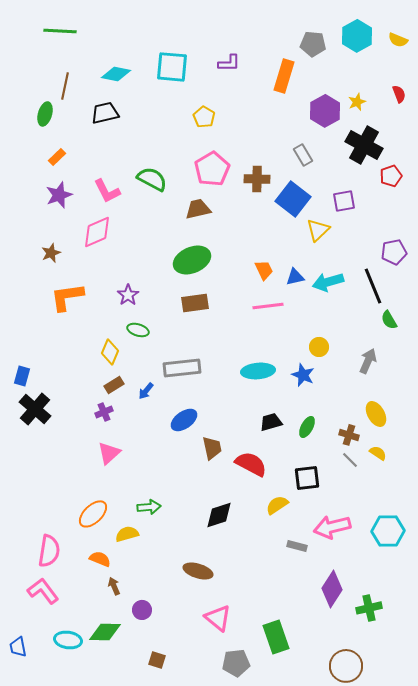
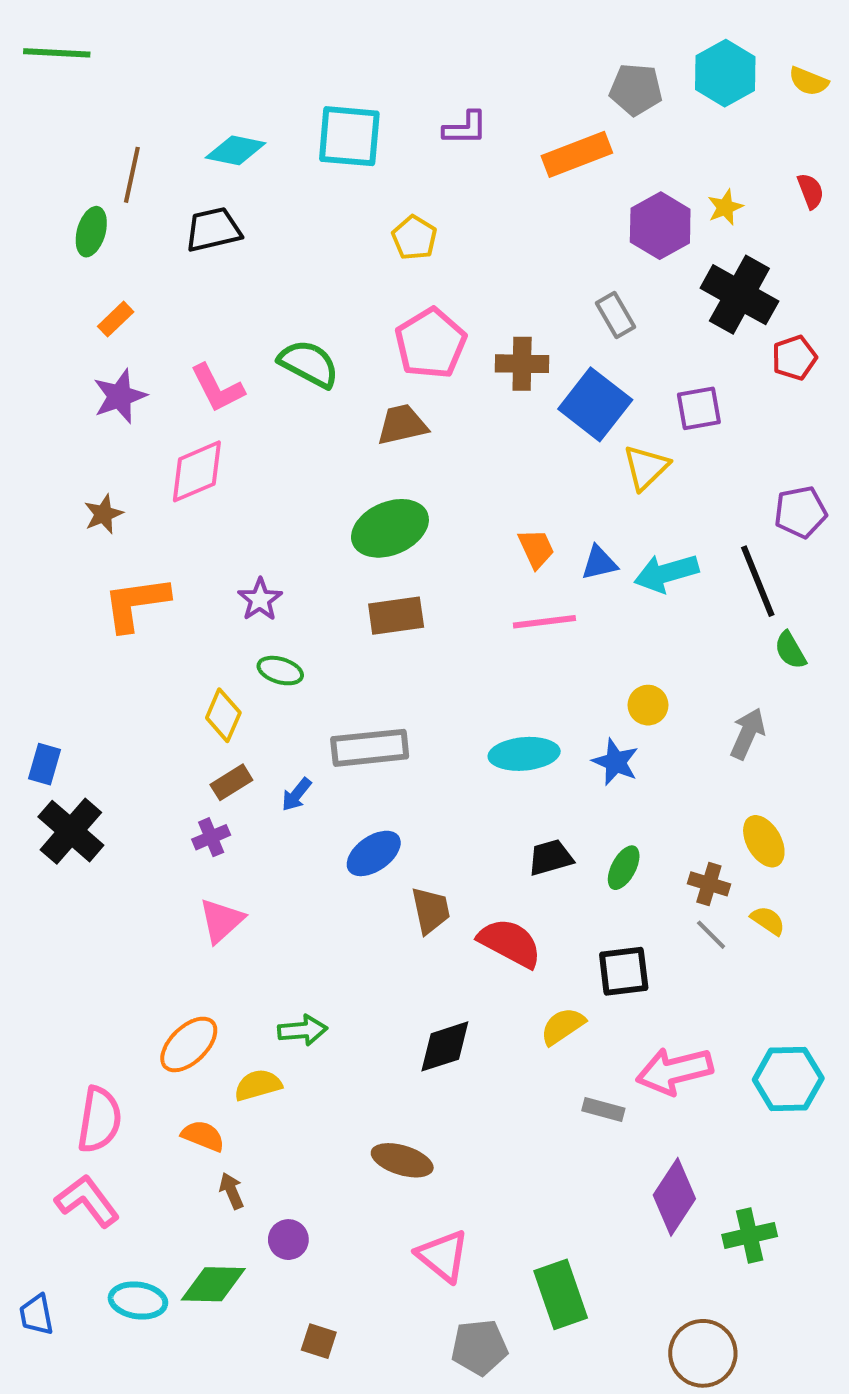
green line: (60, 31) -> (57, 53), moved
orange rectangle: (284, 76) -> (577, 154), turned 52

